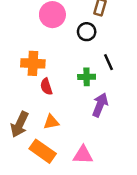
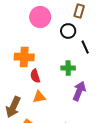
black line: (109, 62) -> (85, 47), moved
orange triangle: (51, 122) -> (39, 97), moved

